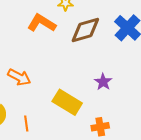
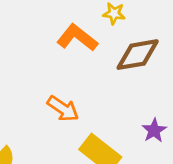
orange arrow: (19, 77) -> (63, 109), moved

